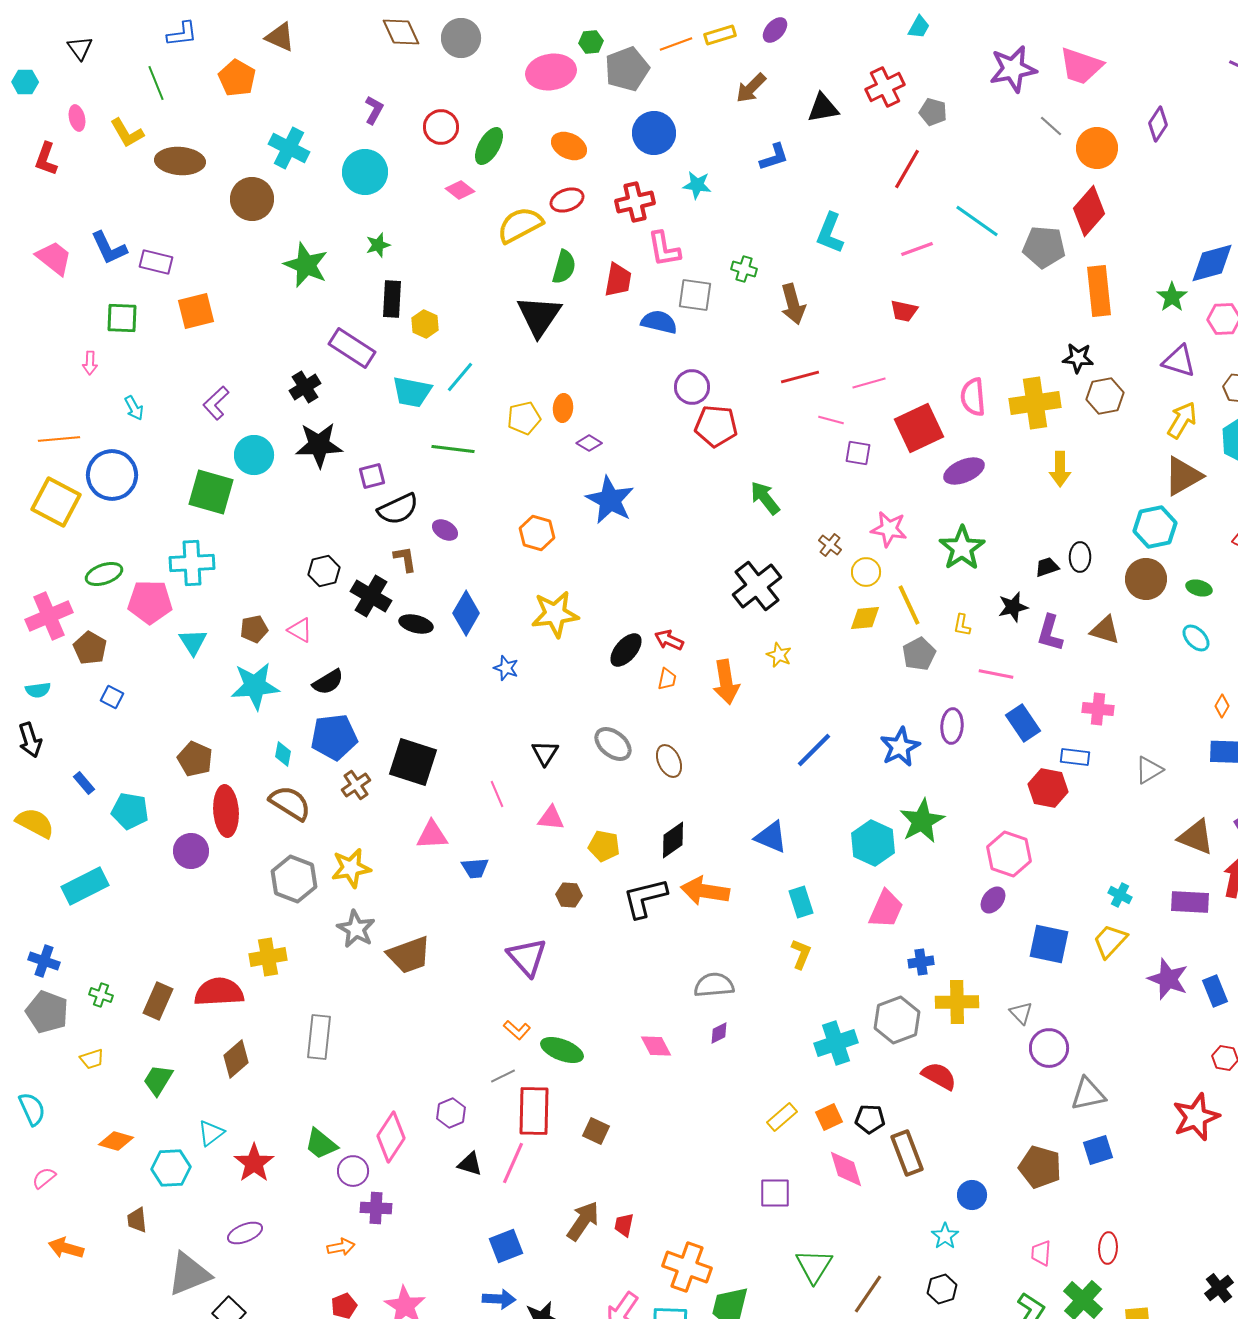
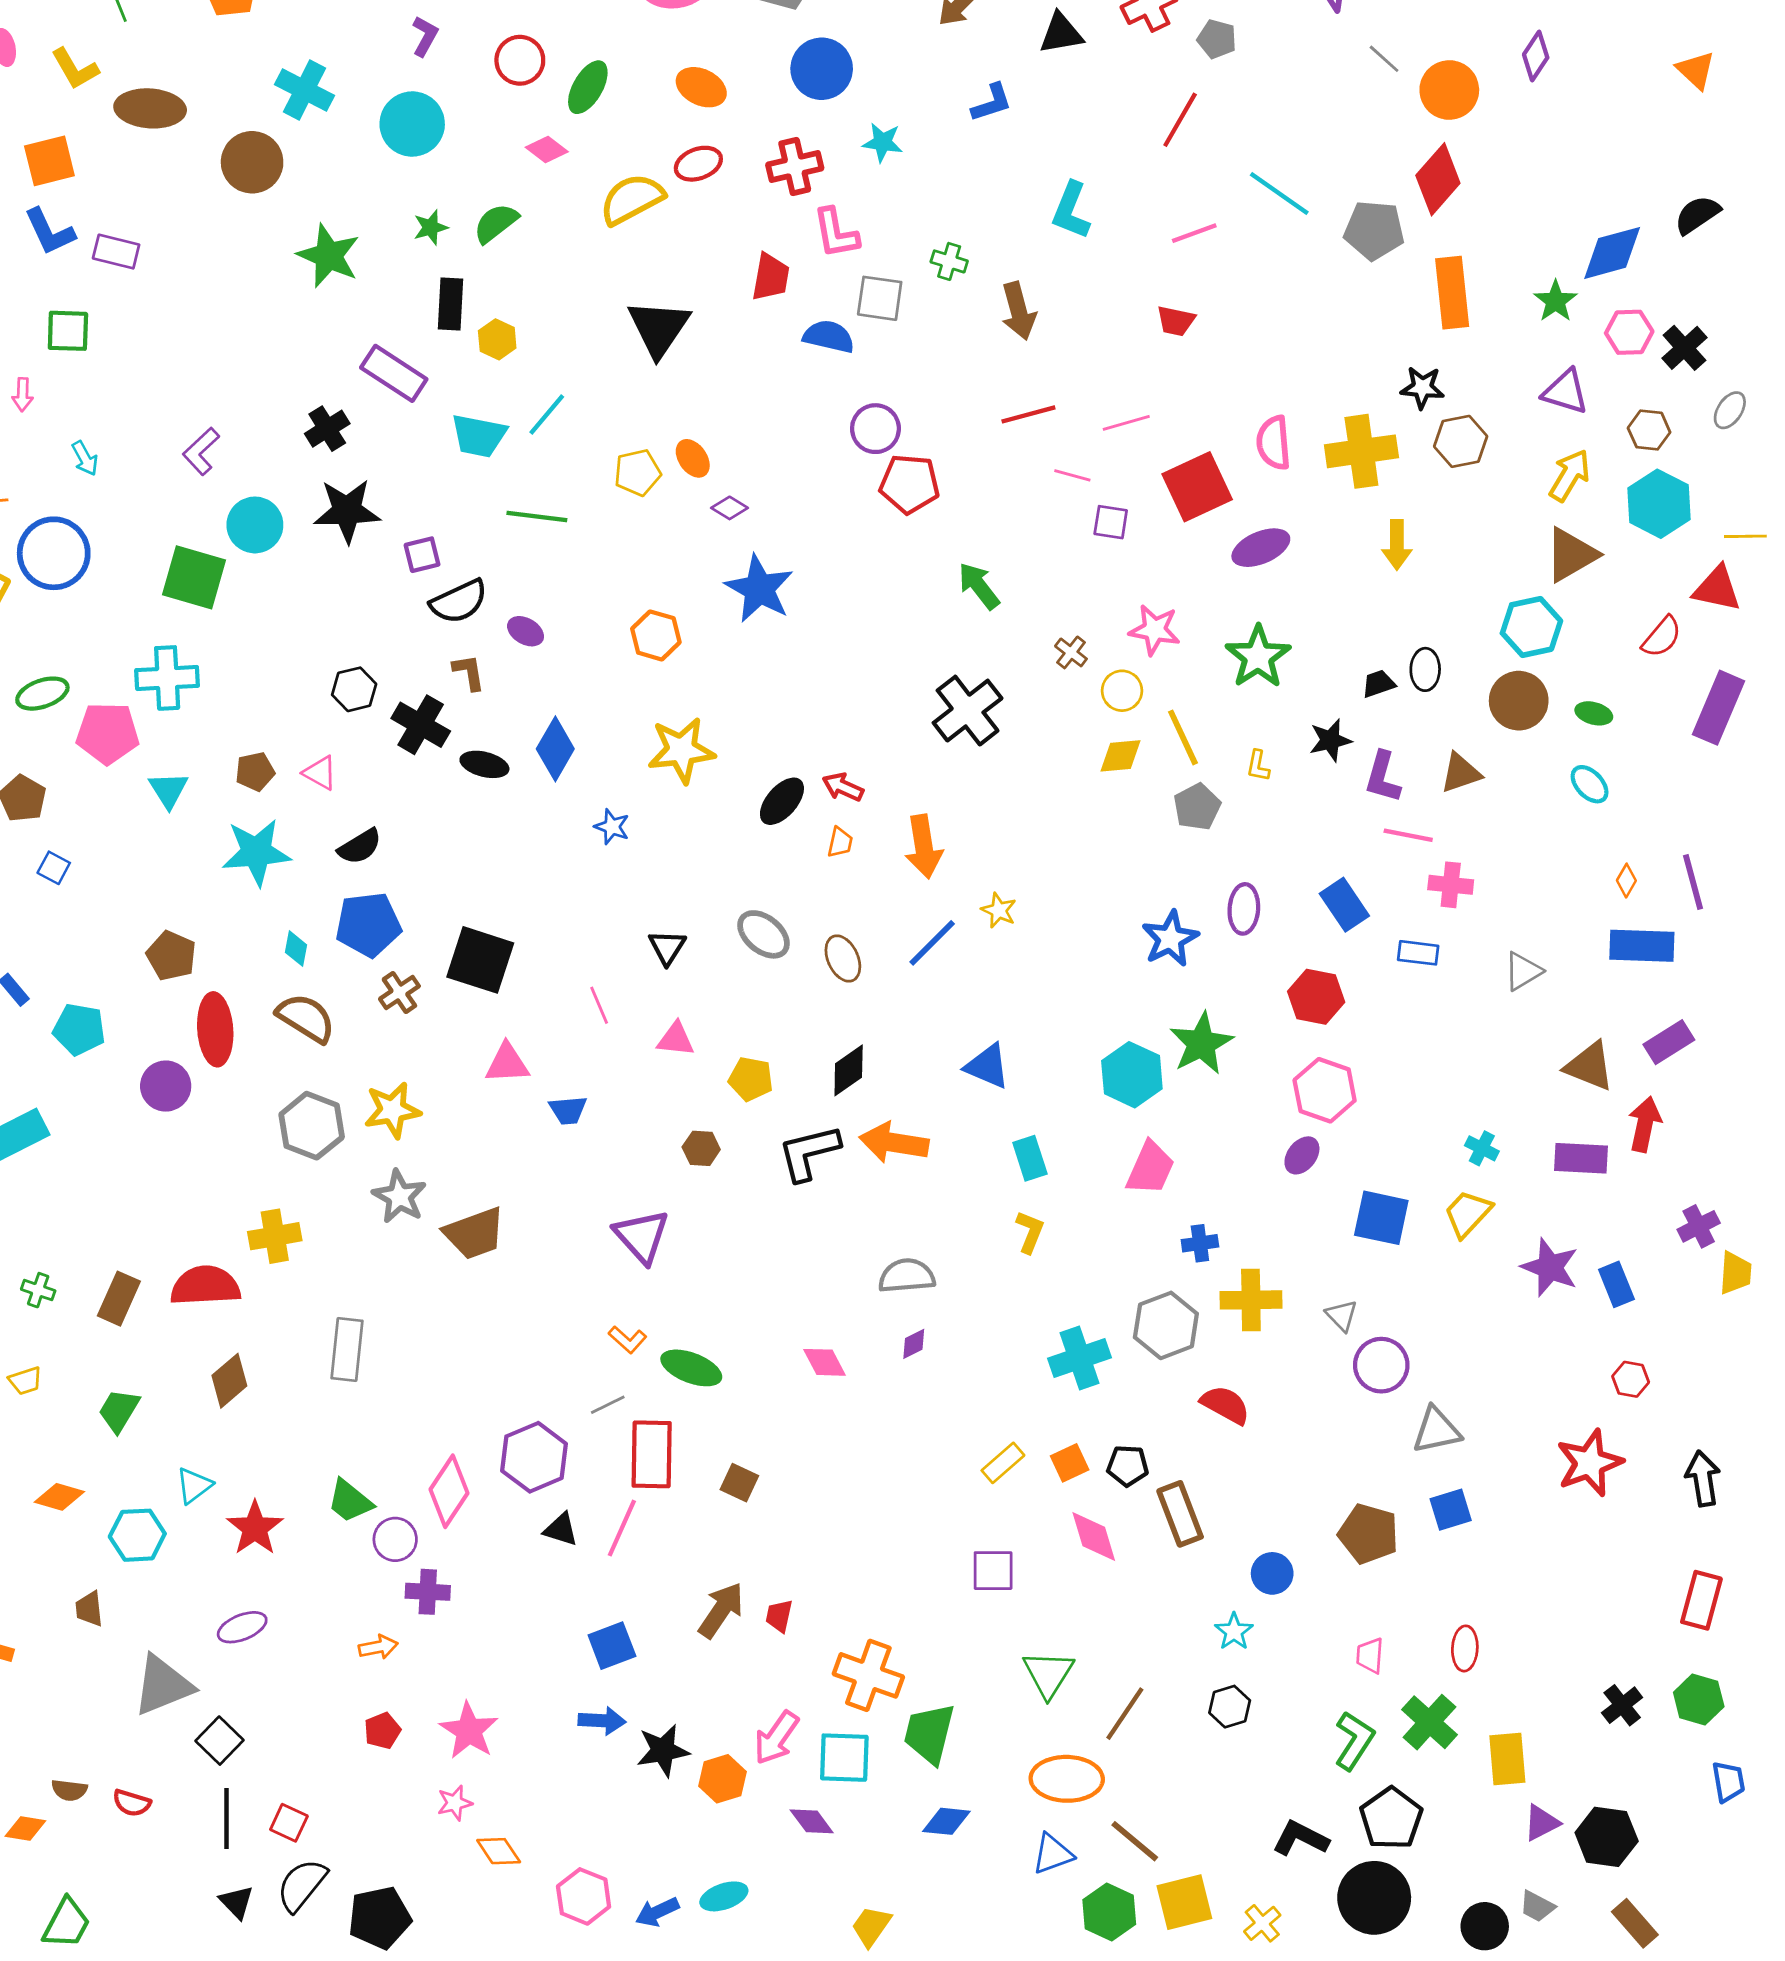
green semicircle: (564, 267) -> (496, 223), moved, turned -144
orange square: (196, 311) -> (49, 161), moved
orange ellipse: (563, 408) -> (693, 458), turned -40
brown triangle: (1105, 630) -> (1461, 773), turned -36
yellow star: (779, 655) -> (999, 910), moved
pink line: (996, 674) -> (1408, 835), moved
blue line: (814, 750) -> (932, 943), moved
red hexagon: (1048, 788) -> (1316, 997), moved
purple hexagon: (451, 1113) -> (534, 1457), size x1.6

